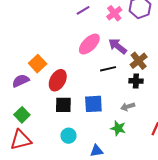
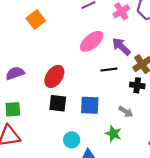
orange square: (38, 64) -> (36, 19), moved
gray arrow: (128, 107) -> (126, 112), turned -136
green square: (22, 115) -> (13, 109), turned 35
cyan circle: (69, 136) -> (72, 140), moved

